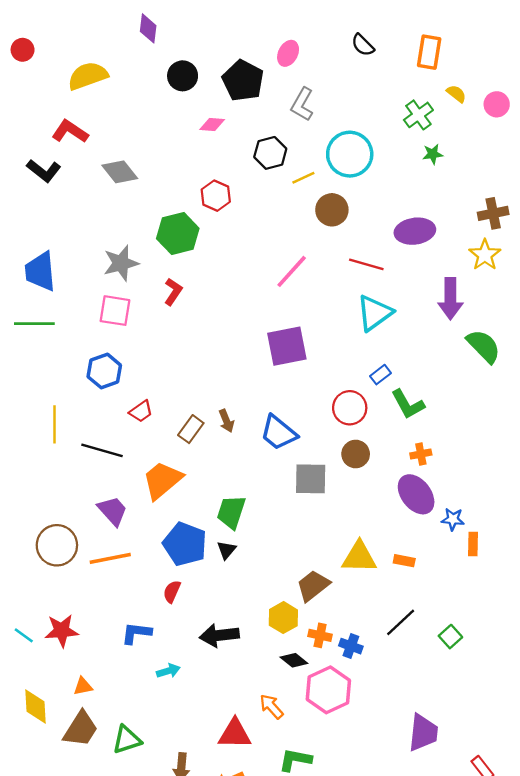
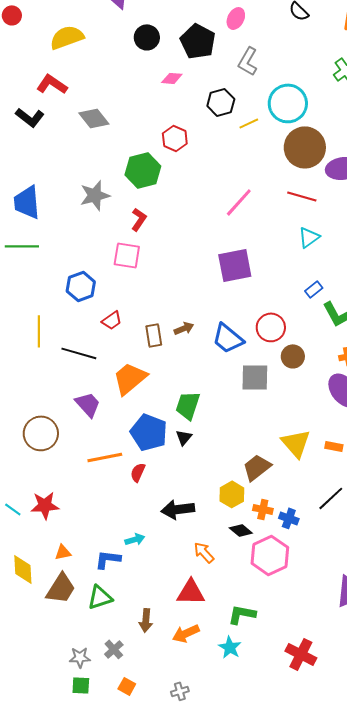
brown circle: (332, 210) -> (305, 147), moved, size x1.5
pink square: (115, 311) -> (127, 255), moved
cyan triangle: (375, 313) -> (309, 237), size x0.7
red circle: (350, 408) -> (271, 327), moved
brown arrow: (226, 421) -> (184, 328), turned -90
brown rectangle: (191, 429) -> (154, 335), turned -45
yellow triangle: (359, 557) -> (296, 443), turned 48
orange line: (110, 558) -> (105, 457), moved
blue L-shape: (136, 633) -> (108, 559), moved
orange arrow: (271, 706) -> (204, 552), moved

